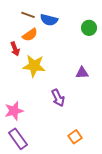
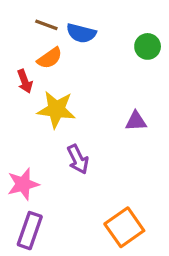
purple arrow: (58, 98) -> (78, 159), moved
orange square: (75, 137) -> (124, 227), size x1.6
purple rectangle: (18, 139) -> (30, 231), turned 55

